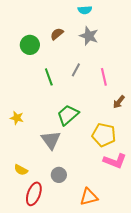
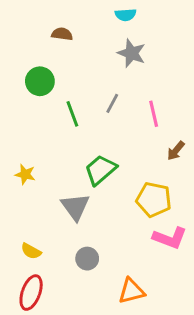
brown semicircle: (57, 34) -> (62, 34), moved, turned 48
green circle: (30, 45) -> (40, 81), moved
red ellipse: (34, 194) -> (31, 293), moved

